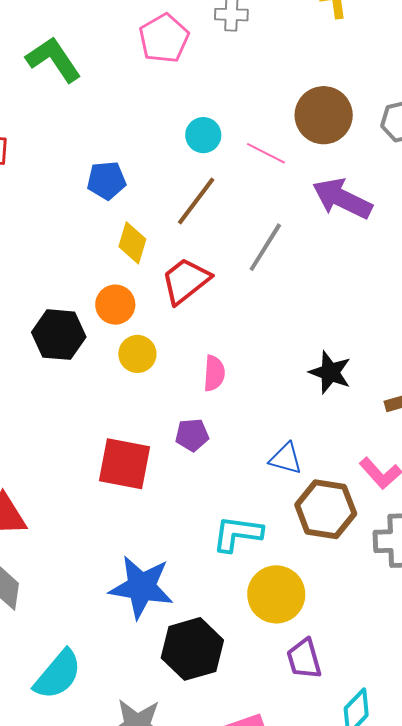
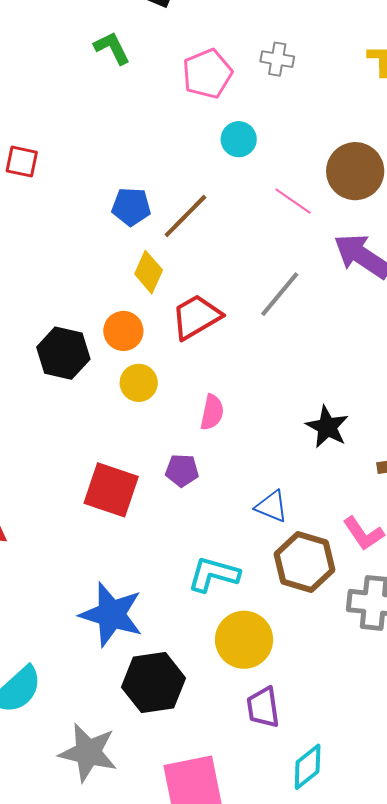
green L-shape: (54, 59) -> (112, 48), moved, size x0.7
cyan circle: (203, 135) -> (239, 139), moved
brown line: (196, 201) -> (185, 216), moved

